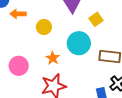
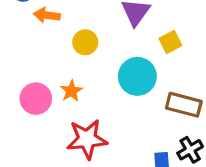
orange star: (53, 58) -> (71, 91), moved

